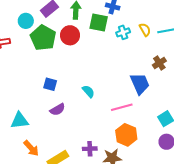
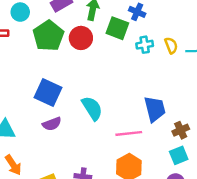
cyan circle: (26, 21) -> (20, 12), moved
brown cross: (159, 63) -> (181, 130), moved
blue square: (50, 84) -> (48, 92), size x1.6
cyan semicircle: (88, 91) -> (92, 108), size x1.5

